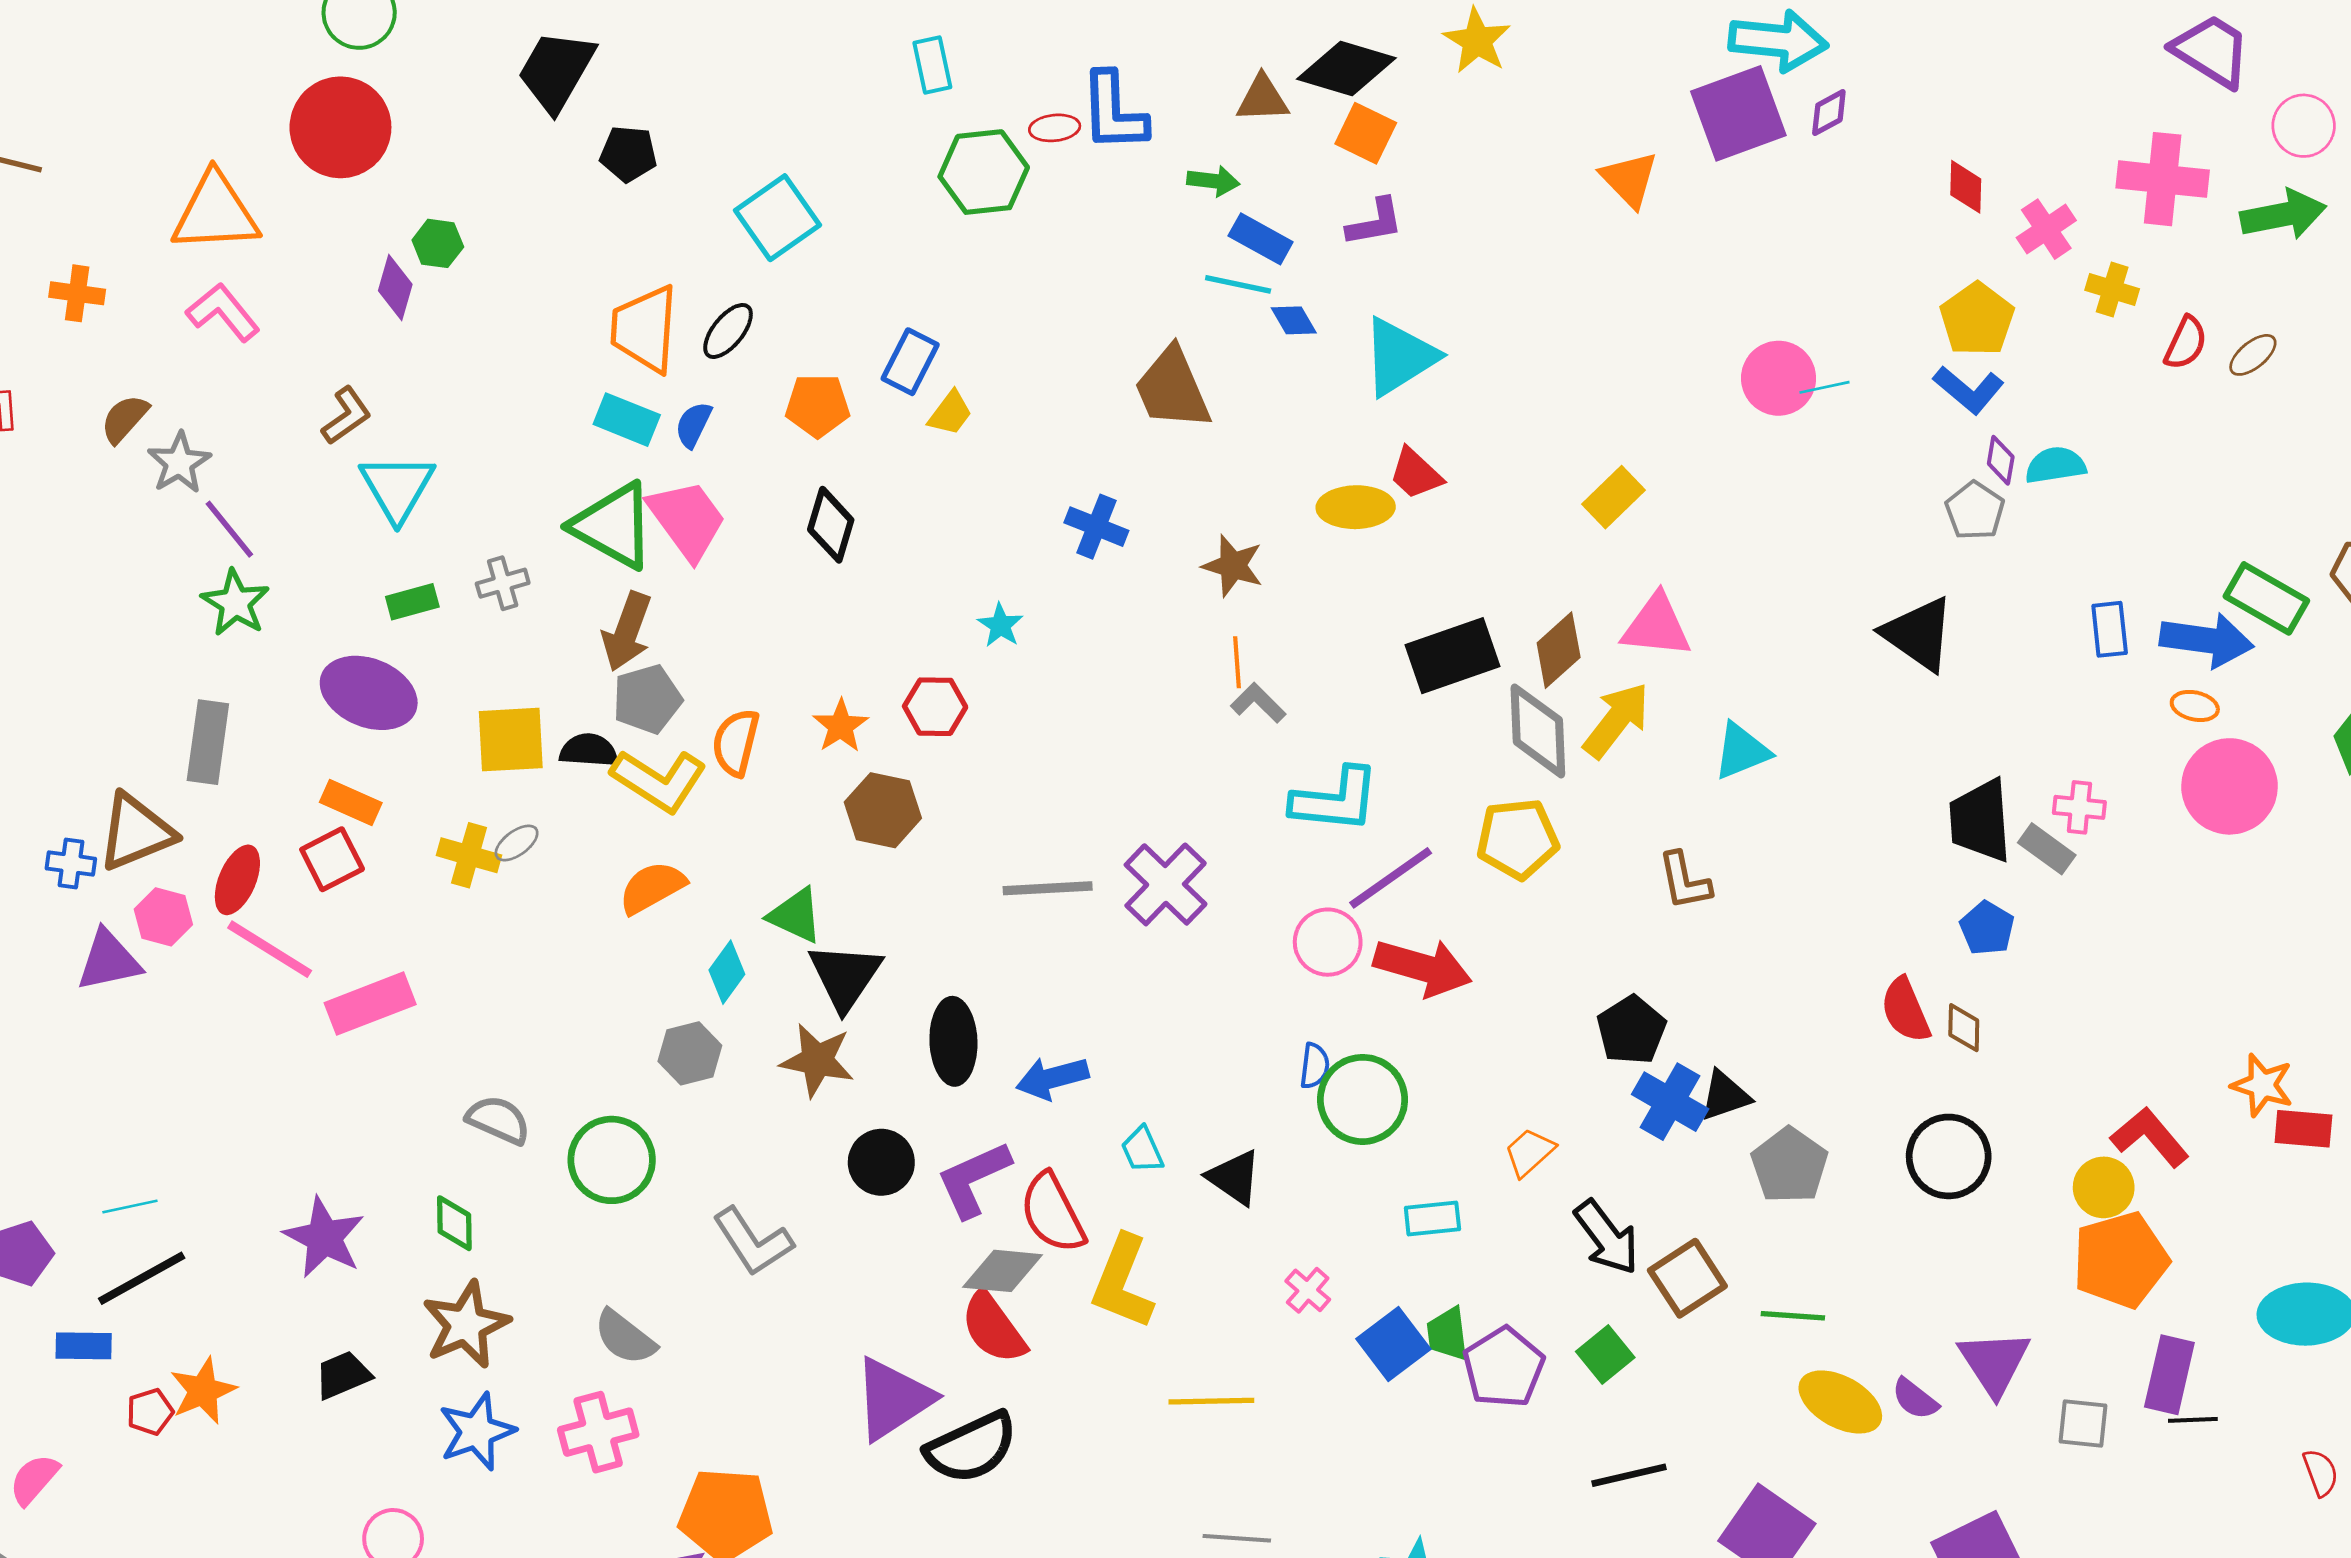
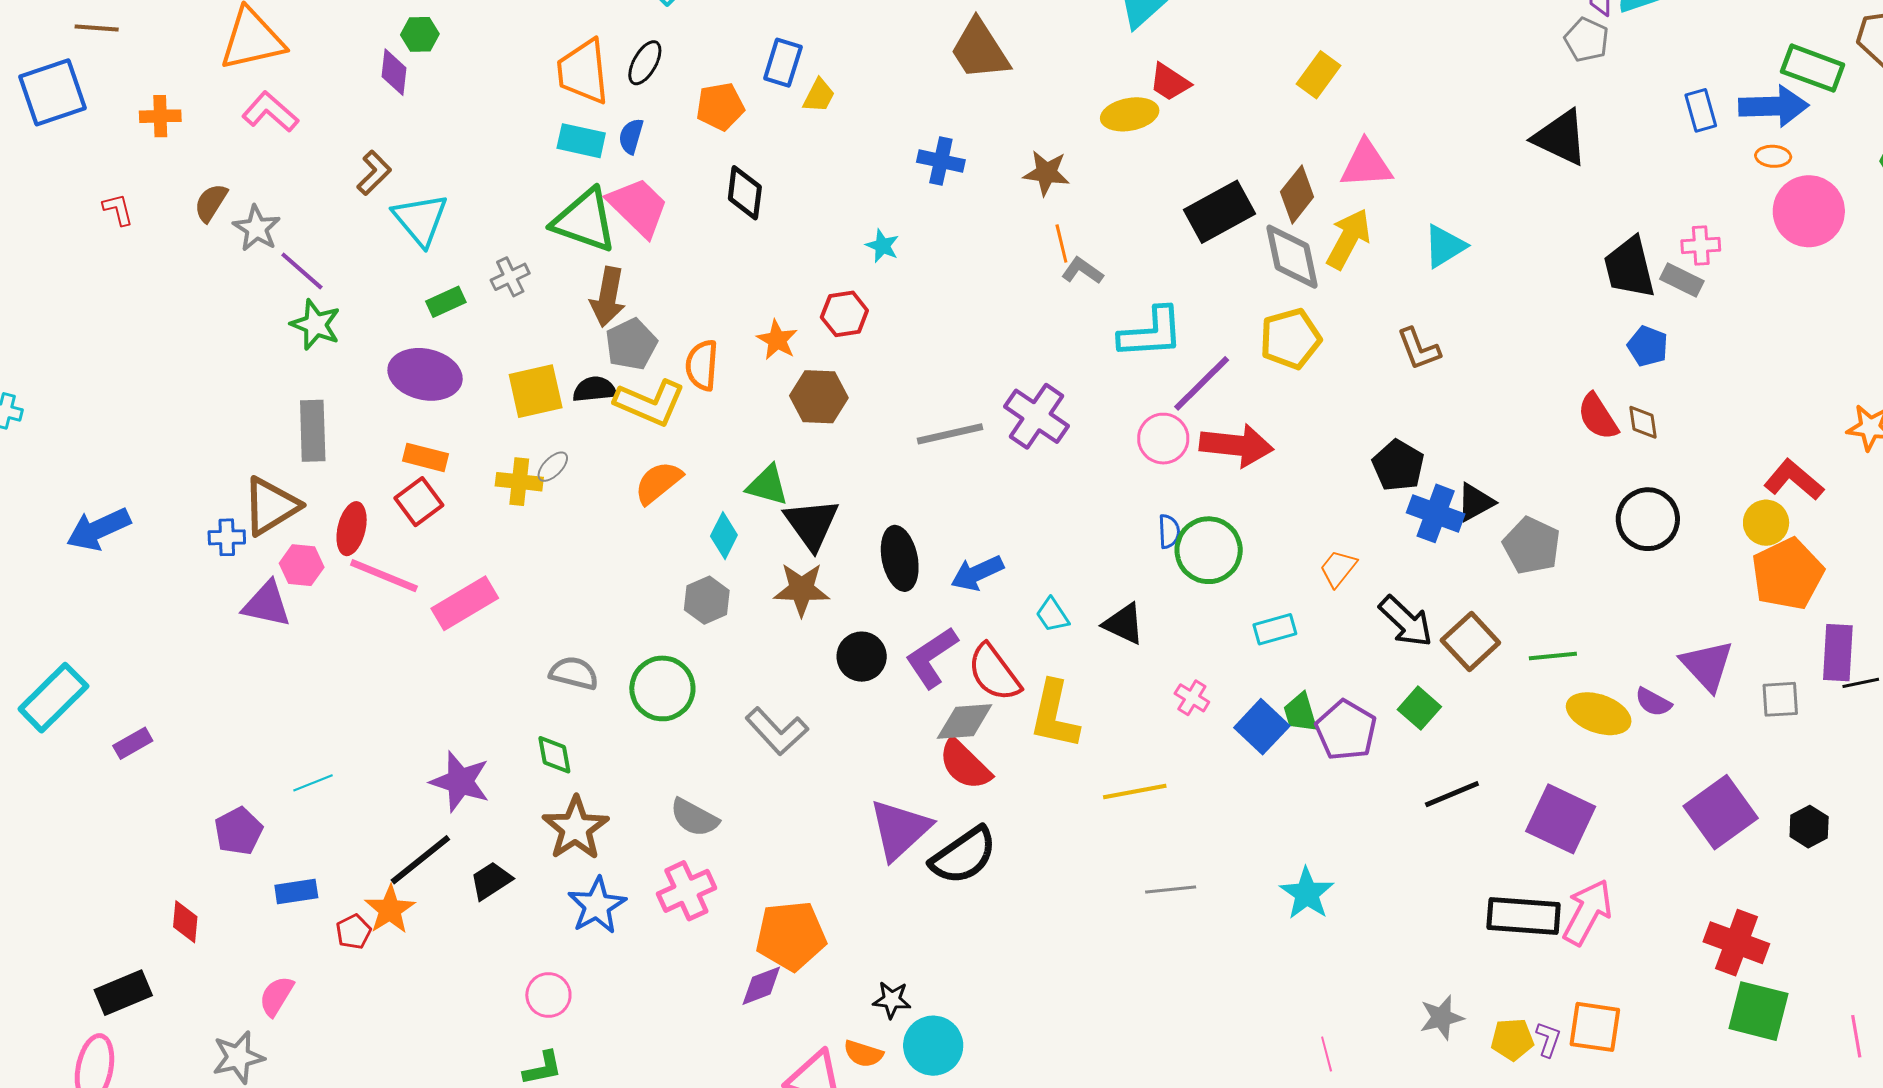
purple triangle: (109, 961) -> (267, 604), turned 34
black line: (142, 1278) -> (420, 860), moved

